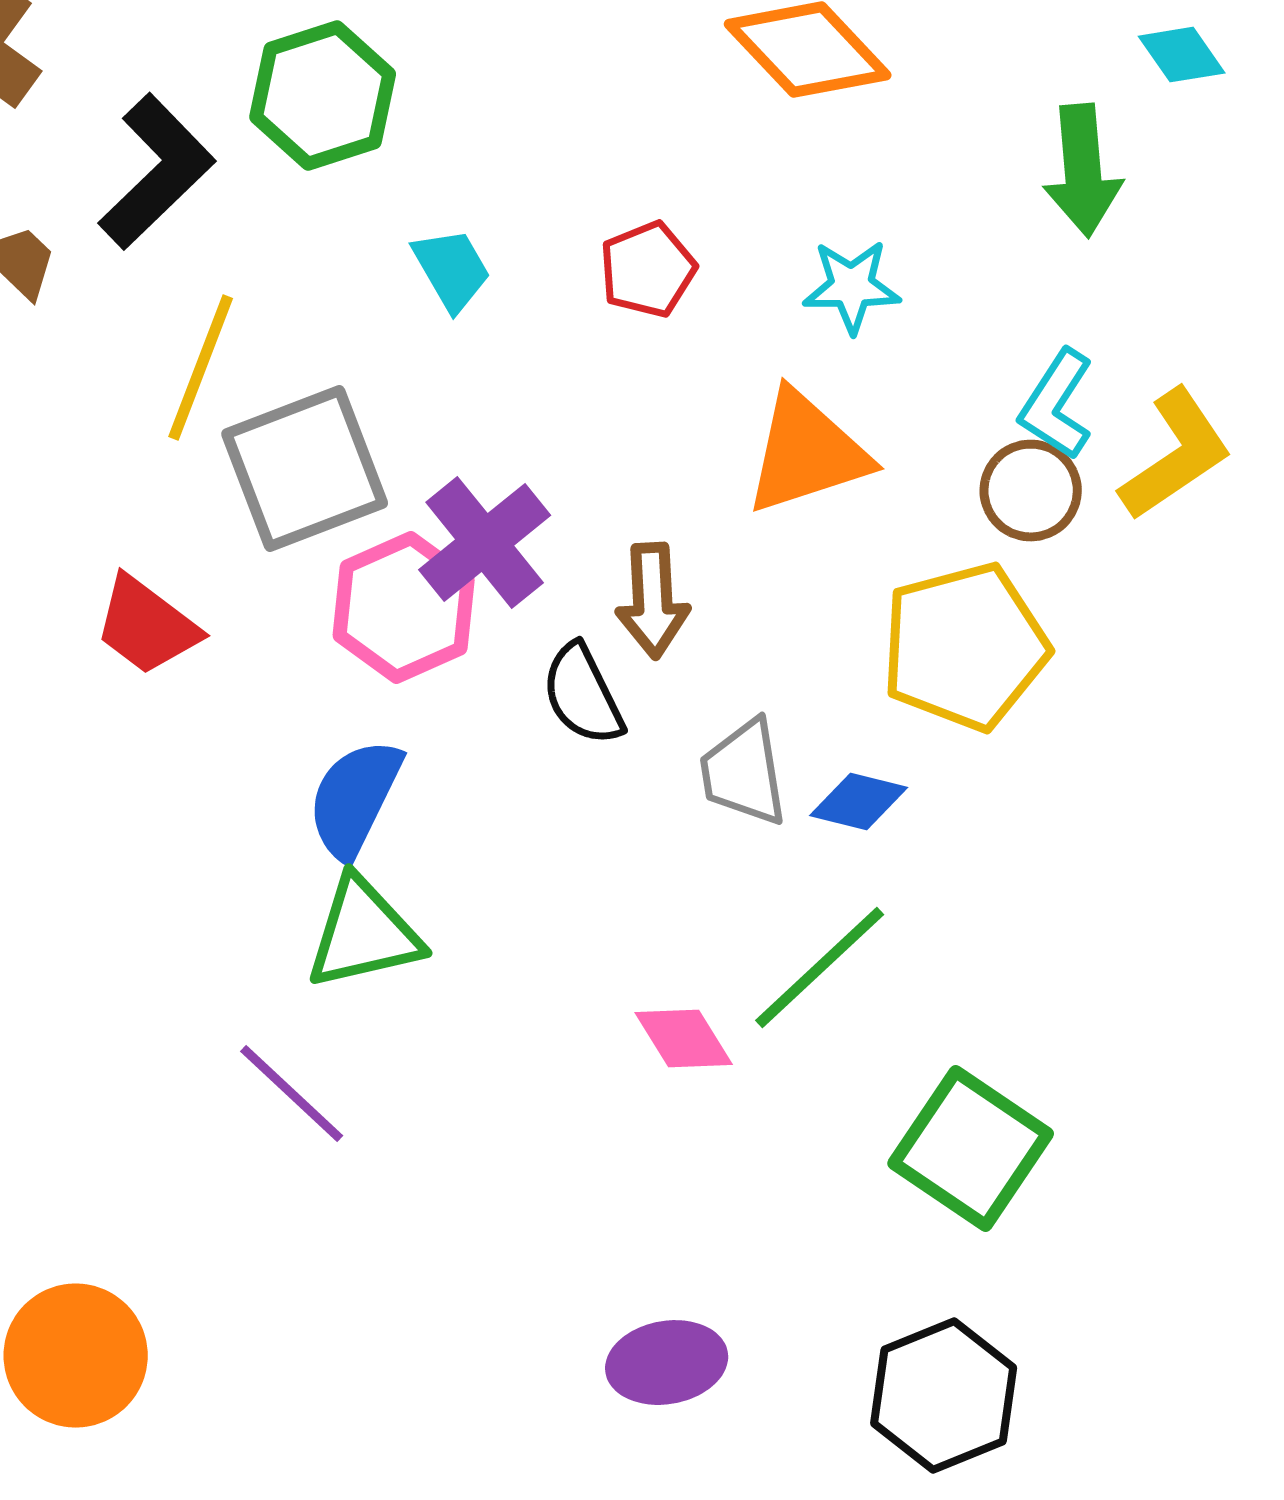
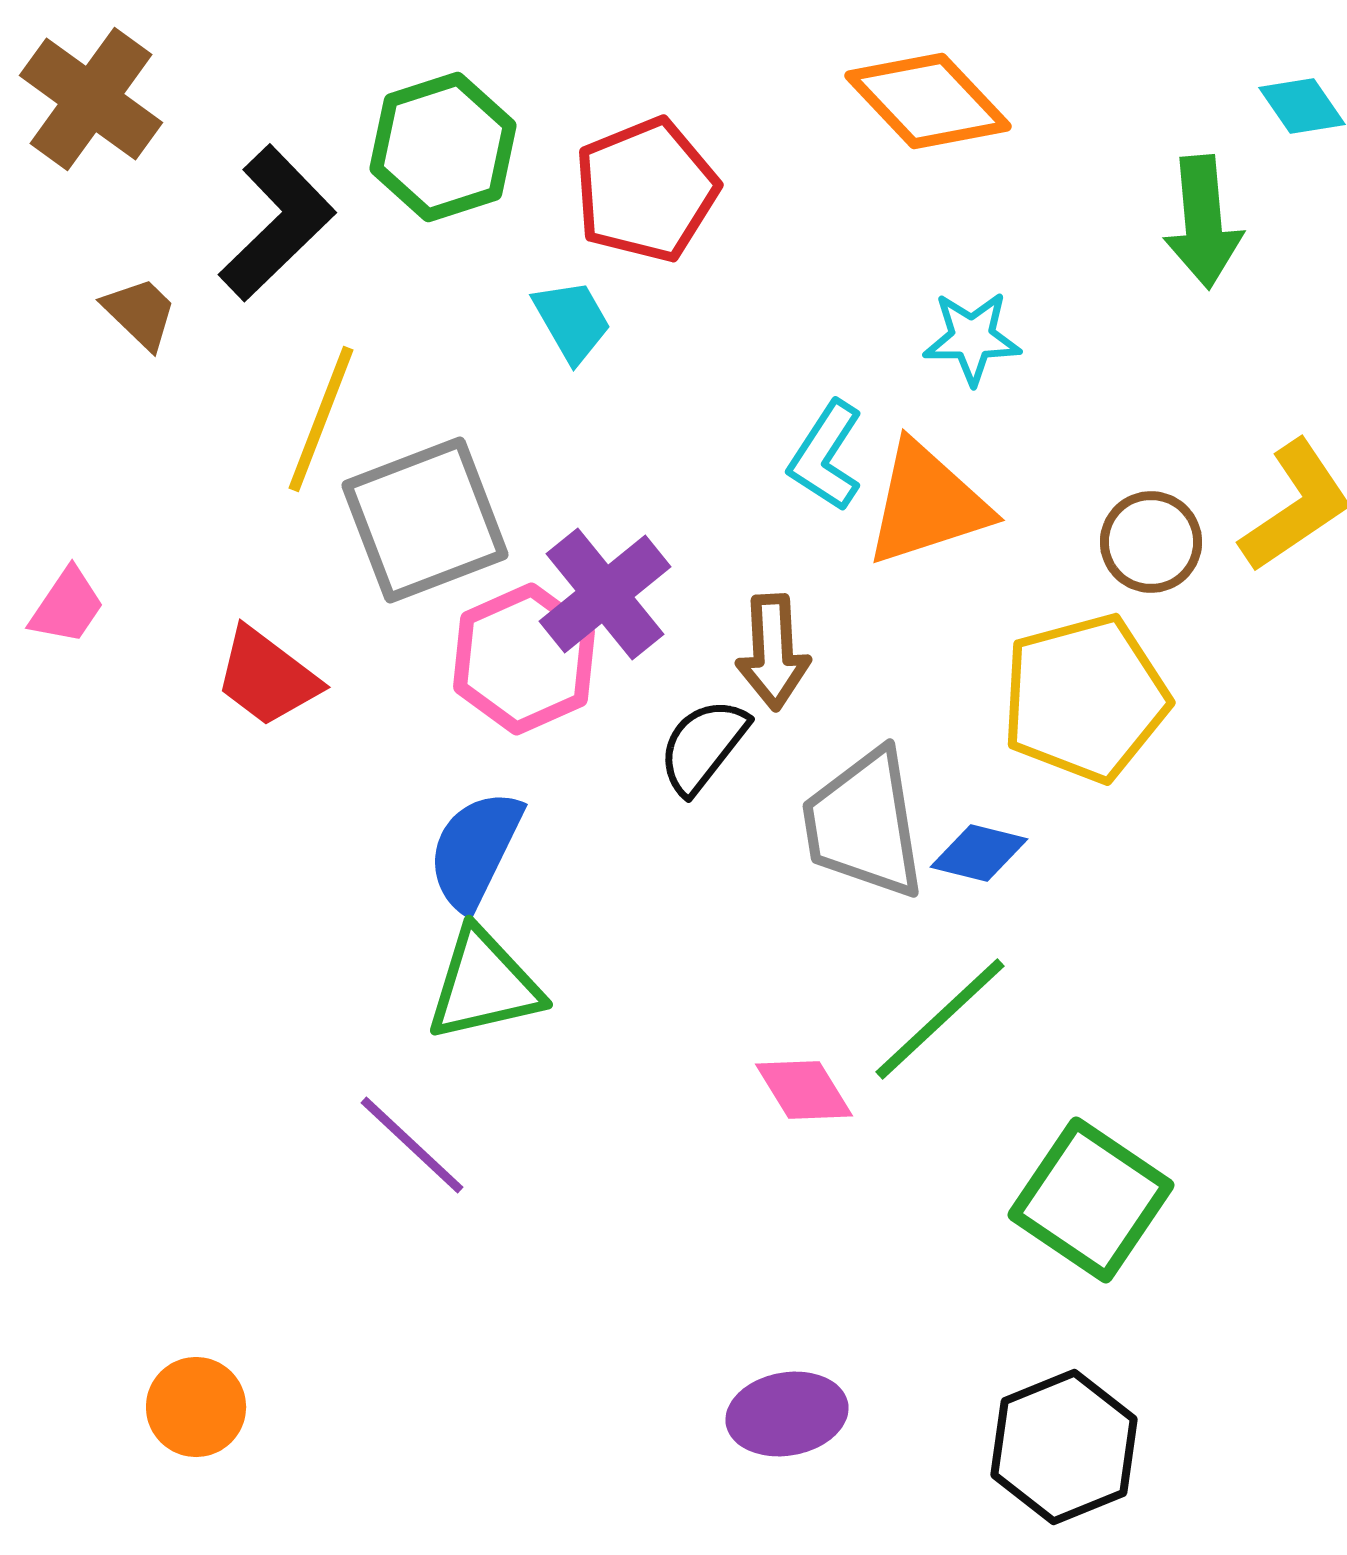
red pentagon: (648, 270) -> (646, 190), moved, size x1.5
cyan L-shape: (1057, 405) -> (826, 456), moved
black semicircle: (583, 695) -> (703, 746), turned 64
gray trapezoid: (744, 773) -> (864, 824), size x1.4
orange circle: (76, 1356) -> (196, 1407), size x0.7

